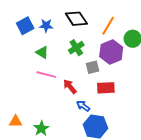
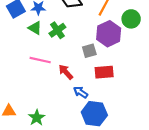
green cross: (76, 48) -> (57, 30), moved
green triangle: (42, 52) -> (35, 28), moved

